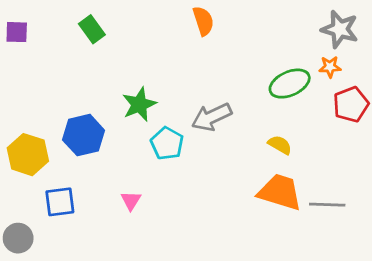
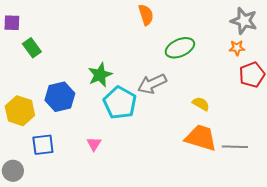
green rectangle: (92, 29) -> (32, 48), moved
green ellipse: (290, 84) -> (180, 48), moved
cyan pentagon: (167, 143) -> (120, 103), size x1.4

